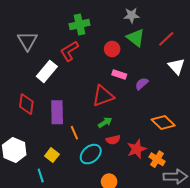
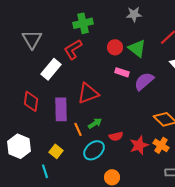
green triangle: (136, 38) -> (137, 48), moved
purple semicircle: (142, 84) -> (144, 81), size x1.5
red triangle: (103, 96) -> (88, 93), moved
green arrow: (105, 122) -> (95, 123), moved
orange cross: (157, 159) -> (161, 145), moved

